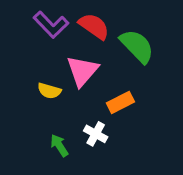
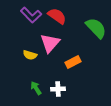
green semicircle: (137, 46) -> (96, 28), moved
white cross: (96, 134) -> (58, 89), moved, turned -32

